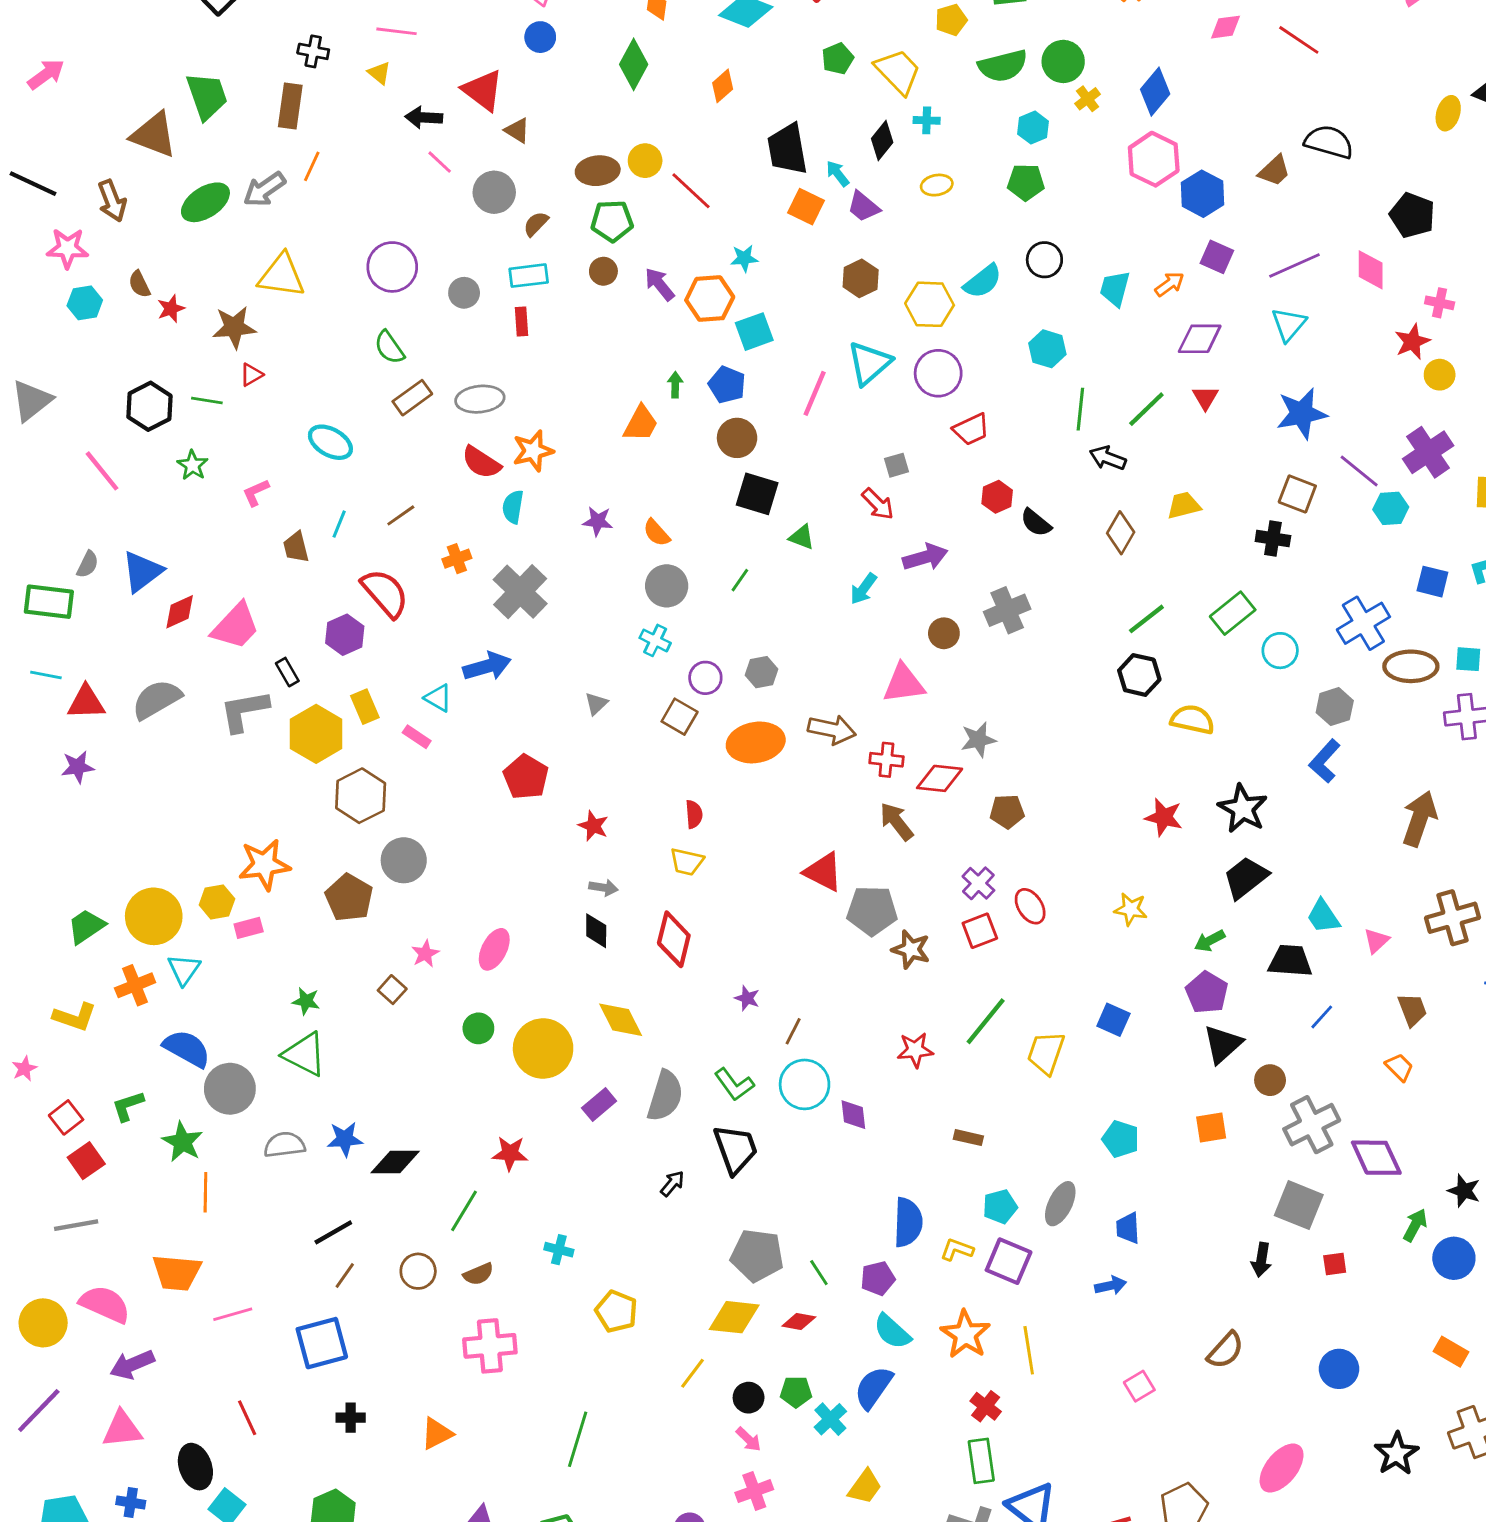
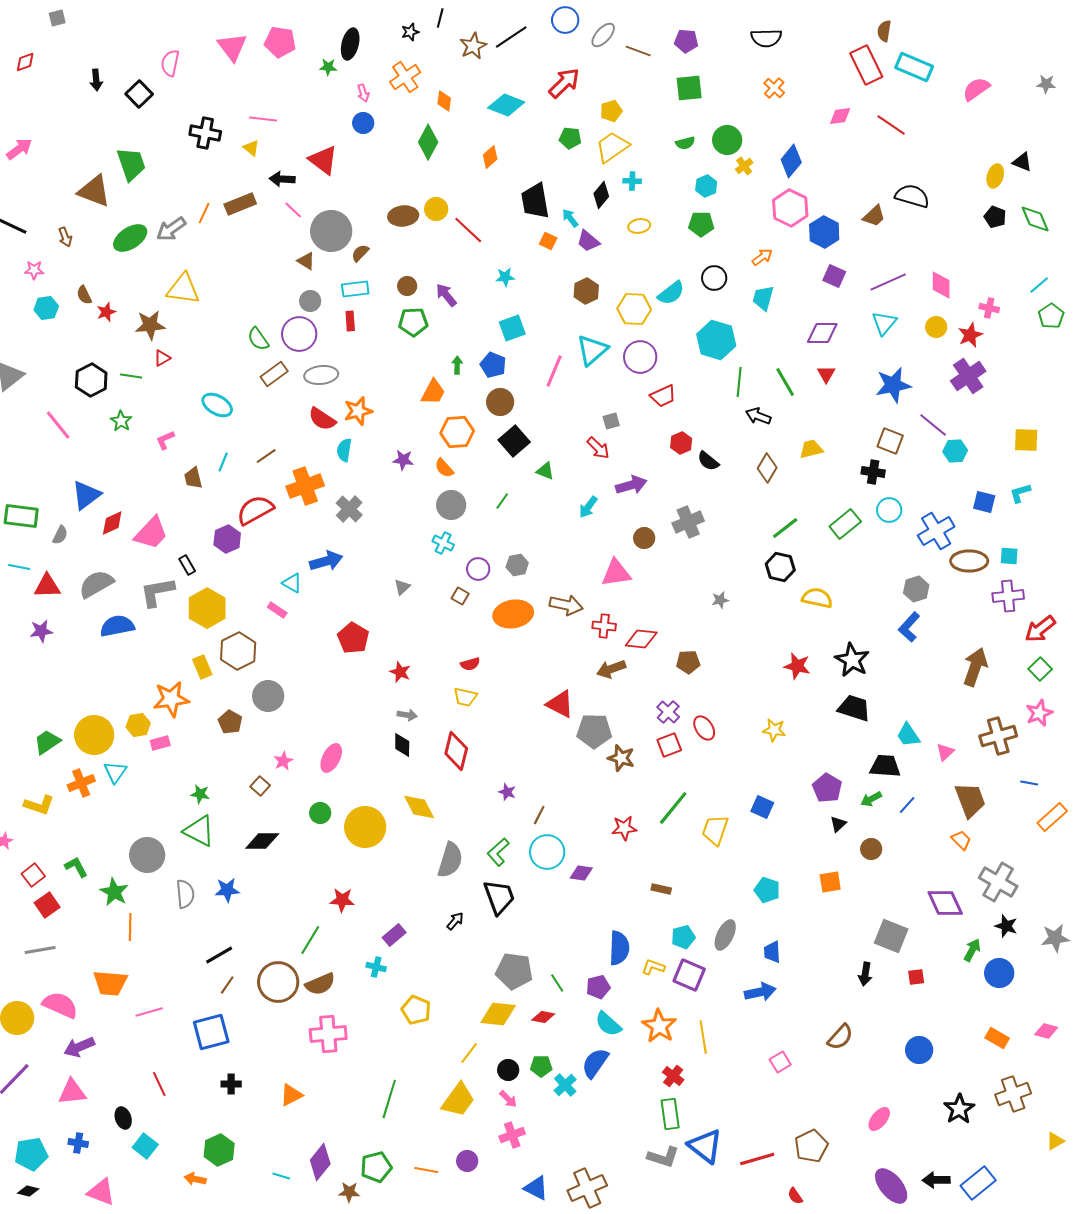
yellow pentagon: (951, 20) -> (611, 111), moved
black cross: (313, 51) -> (205, 133), size x1.4
green pentagon: (838, 59) -> (570, 138), turned 30
green semicircle: (1003, 66) -> (685, 143), size x0.6
yellow trapezoid: (898, 72) -> (612, 147), turned -81
brown rectangle: (290, 106) -> (240, 204), moved, turned 60
brown triangle: (517, 130) -> (306, 261), moved
gray circle: (494, 192) -> (331, 231), size x1.4
brown arrow: (112, 201) -> (65, 237), size x0.7
orange square: (806, 207) -> (548, 241), size x0.7
black pentagon: (1412, 215) -> (995, 217), moved, size x0.7
green pentagon: (612, 221) -> (413, 322), moved
pink star: (68, 248) -> (34, 270), size x0.7
purple circle: (392, 267) -> (299, 334), moved
orange arrow: (1169, 284) -> (762, 257), moved
orange hexagon: (710, 299) -> (457, 432), moved
cyan hexagon: (1047, 349) -> (716, 340), size x1.5
yellow circle: (1440, 375) -> (936, 327), moved
green line: (1146, 409) -> (785, 382), turned -76
purple cross: (1428, 452) -> (968, 376), moved
black square: (757, 494) -> (514, 441), turned 32
orange cross: (457, 559) -> (305, 486), size x1.8
gray semicircle: (88, 564) -> (60, 535), moved
gray cross: (520, 592) -> (349, 509), size x0.7
red semicircle: (385, 593) -> (255, 510), turned -78
cyan circle: (1280, 651) -> (889, 510), moved
yellow rectangle: (365, 707) -> (202, 667), moved
brown square: (680, 717) -> (460, 596), size x0.7
gray star: (978, 740) -> (720, 600), moved, size x0.7
red semicircle: (694, 814) -> (470, 664), turned 78
brown arrow: (896, 821) -> (611, 669), turned -72
black trapezoid: (1246, 878) -> (854, 708), turned 56
brown pentagon: (349, 898) -> (230, 722), size x0.7
green arrow: (1210, 941) -> (871, 799), moved
brown trapezoid: (1412, 1010) -> (970, 800), size x1.5
black triangle: (1223, 1044) -> (838, 824), size x0.6
blue semicircle: (187, 1048) -> (117, 626), moved, turned -40
green L-shape: (734, 1084) -> (498, 852), turned 84
purple rectangle: (599, 1105) -> (394, 935), moved
green L-shape: (128, 1106) -> (76, 867), turned 80
purple diamond: (853, 1115) -> (581, 873), turned -75
gray cross: (1312, 1125) -> (998, 882), moved, turned -33
gray semicircle: (284, 1145) -> (185, 894), turned 92
black diamond: (395, 1162) -> (262, 841), moved
brown circle: (418, 1271) -> (278, 982), size x1.6
brown semicircle: (478, 1274) -> (320, 984), size x1.4
blue arrow: (1111, 1286) -> (760, 992), size x1.4
black ellipse: (195, 1467) -> (123, 1118), size x0.7
pink ellipse: (1282, 1468) -> (879, 1119), size x0.7
yellow trapezoid: (865, 1487) -> (458, 1100), moved, size x1.4

